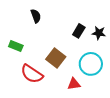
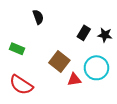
red semicircle: (32, 74) -> (21, 85), moved
red triangle: (74, 84) -> (74, 79), moved

